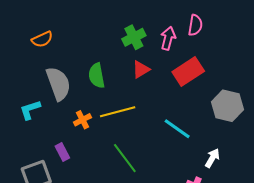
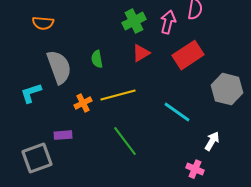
orange semicircle: (42, 39) -> (43, 23), turned 30
green semicircle: (97, 76) -> (97, 59), size x0.7
purple rectangle: (62, 152) -> (63, 135), turned -66

